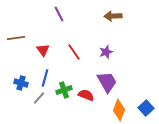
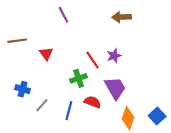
red line: (74, 52) -> (92, 60), moved
blue line: (45, 78) -> (69, 111), moved
green cross: (64, 90) -> (79, 78), moved

